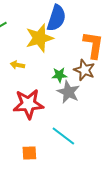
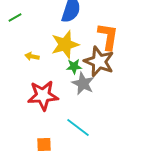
yellow star: (39, 38) -> (65, 44), moved
brown star: (84, 70) -> (99, 61), size x1.4

